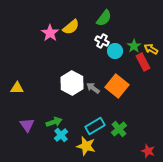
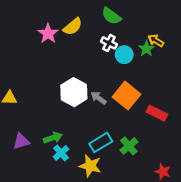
green semicircle: (104, 18) -> (111, 16), turned 90
yellow arrow: (151, 49) -> (156, 41), moved
red rectangle: (143, 62) -> (157, 113), moved, turned -36
purple triangle: (27, 125) -> (21, 141), turned 49

